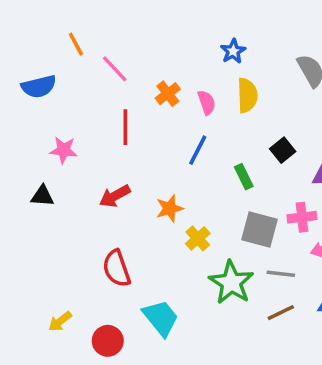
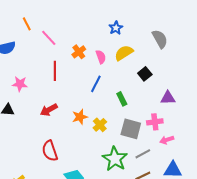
yellow semicircle: (247, 95) -> (124, 53), turned -120
black square: (283, 150) -> (145, 74), moved
yellow cross: (198, 238) -> (100, 125), moved
gray line: (281, 274) -> (143, 154), turned -35

